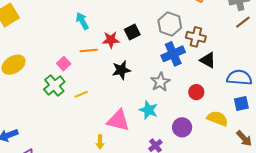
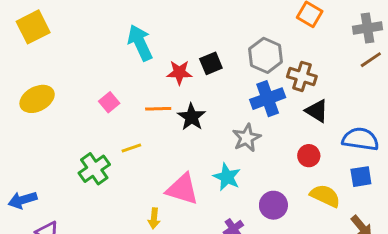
cyan arrow: (82, 21) -> (140, 43), size x1.4
orange line: (89, 51) -> (158, 109), moved
black star: (121, 70) -> (191, 117), turned -30
green cross: (54, 85) -> (94, 169), moved
red circle: (196, 92) -> (309, 156), moved

